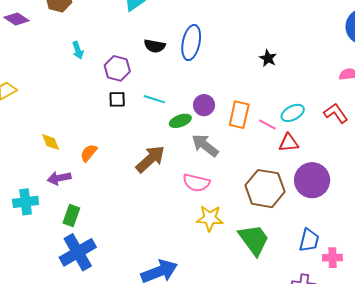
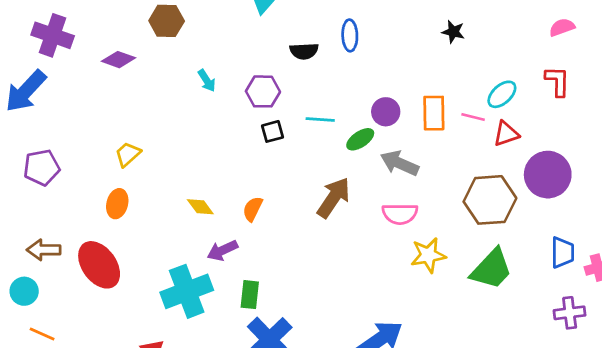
blue ellipse: (191, 43) -> (350, 35), size x0.7
red L-shape: (336, 113) -> (557, 81), turned 50
cyan cross: (26, 202) -> (187, 291), size x1.5
green trapezoid: (254, 240) -> (492, 269), turned 93

